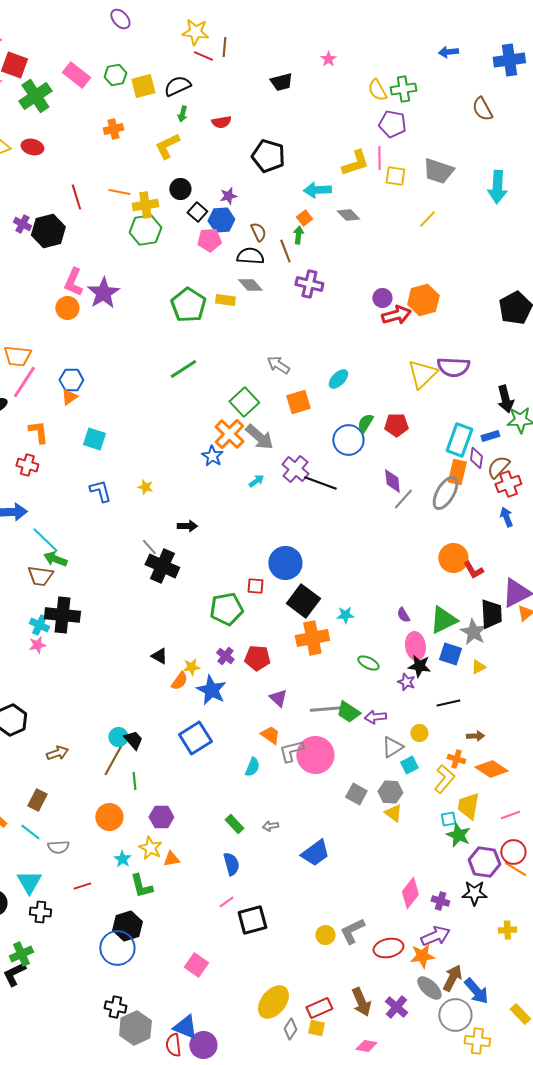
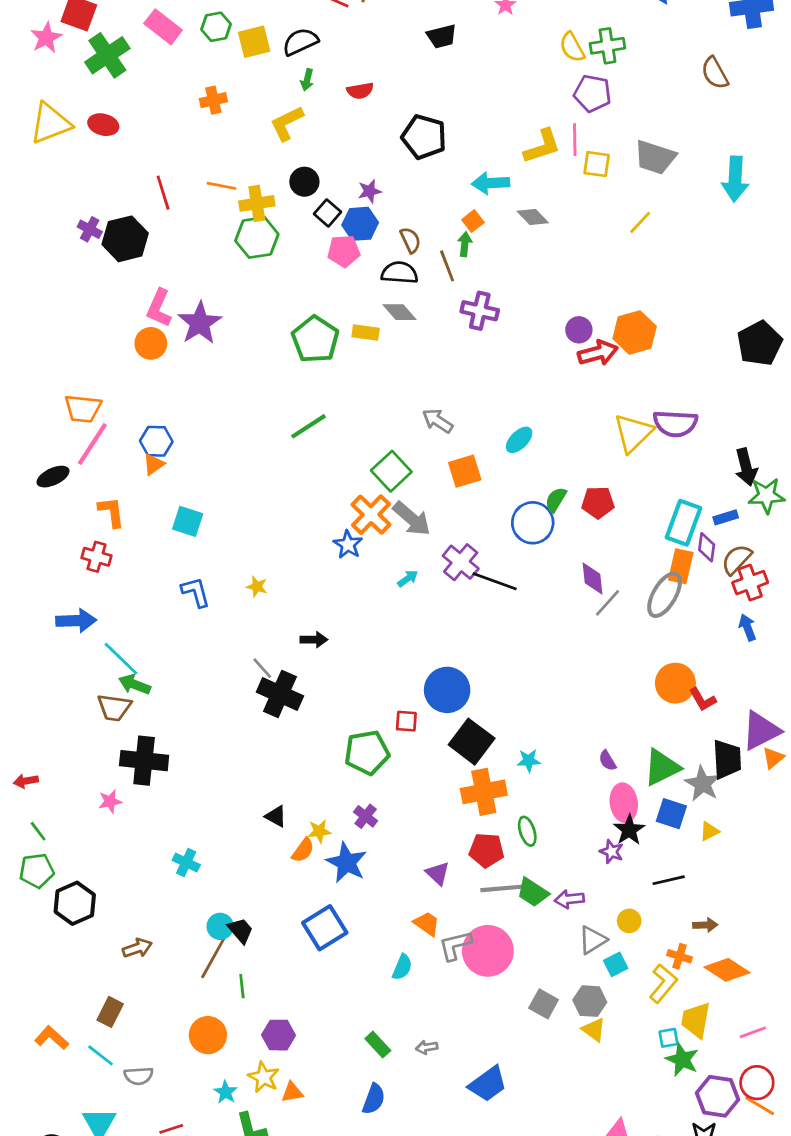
cyan cross: (39, 625) -> (186, 863), moved
red pentagon: (257, 658) -> (486, 850), moved
green ellipse: (368, 663) -> (527, 831), moved, turned 45
black star: (419, 666) -> (629, 830), turned 30
blue semicircle: (231, 864) -> (374, 1099), turned 35

